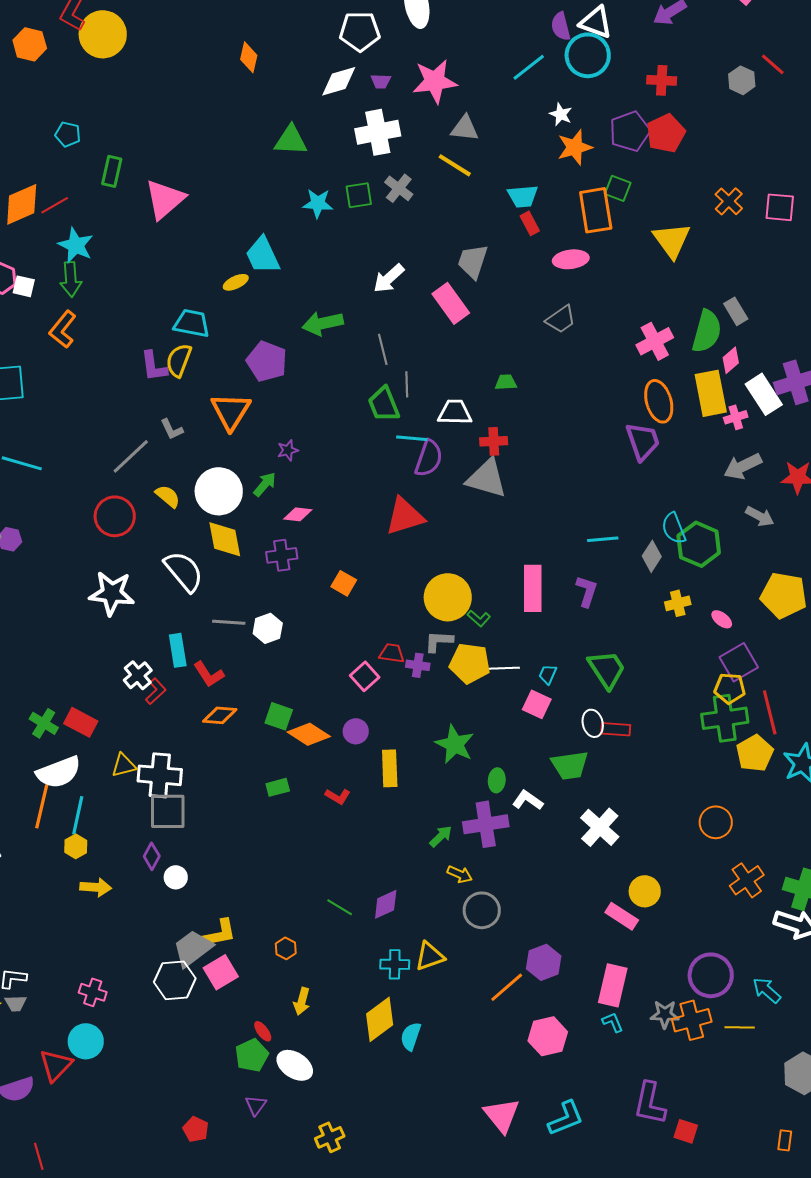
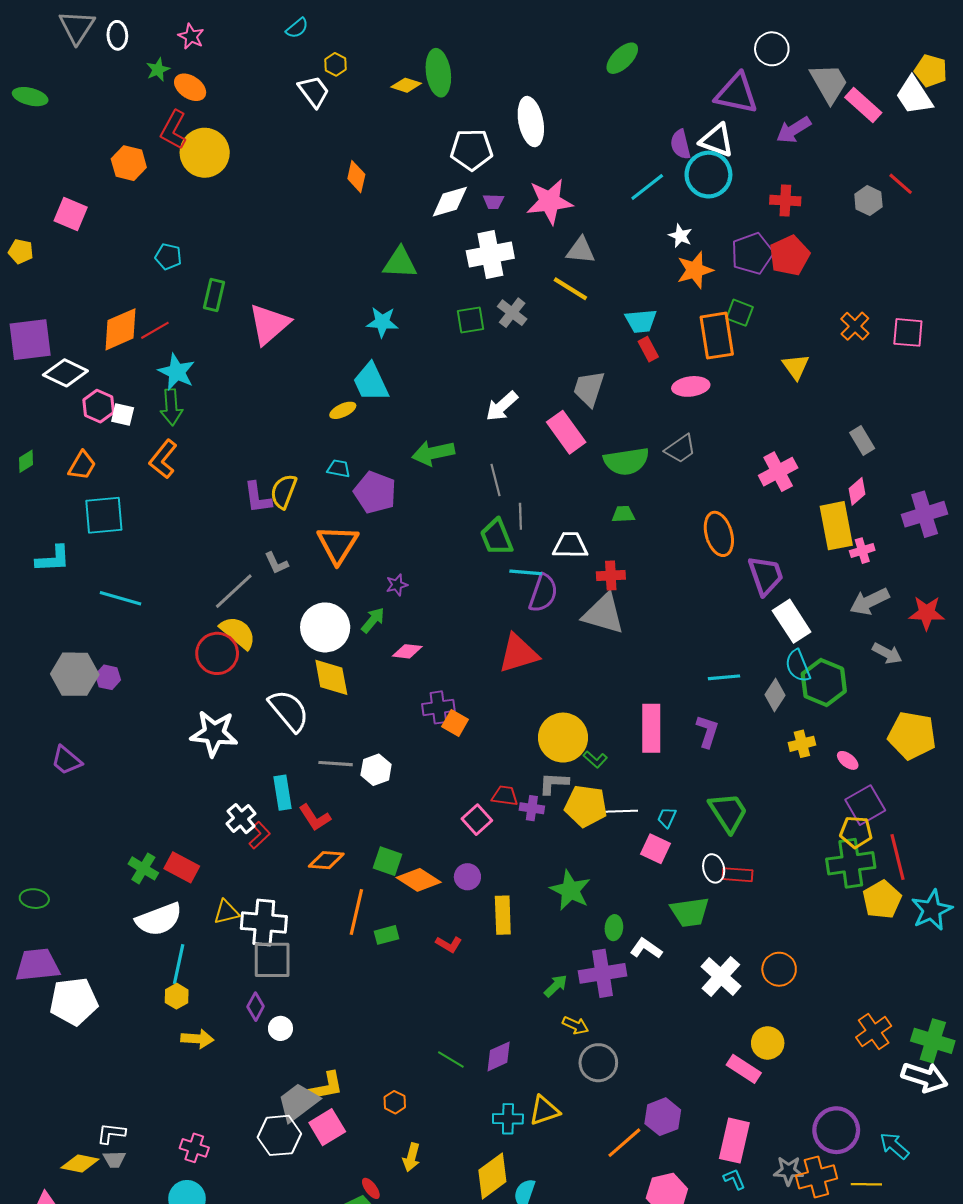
cyan star: (318, 203) -> (382, 322), moved
yellow triangle: (672, 240) -> (796, 367), size x0.7
cyan trapezoid: (192, 323) -> (339, 469), moved, size x0.6
green semicircle: (707, 331) -> (626, 461), moved, turned 66
white rectangle: (764, 394) -> (792, 621), moved
orange ellipse: (659, 401) -> (719, 534), moved
yellow semicircle: (168, 496) -> (238, 633), moved, size x1.4
purple cross: (282, 555) -> (438, 707), moved
orange line: (42, 806) -> (356, 912), moved
orange circle: (716, 822) -> (779, 969), moved

